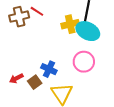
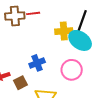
red line: (37, 11) -> (33, 13), turned -48
blue cross: (49, 69) -> (37, 63), moved, turned 35

